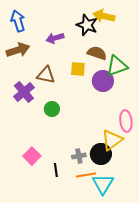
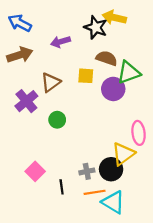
blue arrow: (18, 21) -> (20, 23), turned -45
brown triangle: (46, 75) -> (51, 82), turned -48
cyan triangle: (103, 184) -> (113, 202), turned -30

